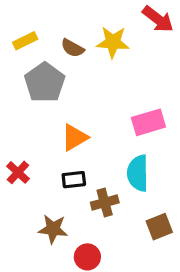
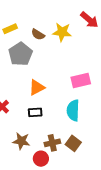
brown cross: (105, 203) -> (52, 143), moved
brown square: (159, 227) -> (73, 143), moved, turned -35

